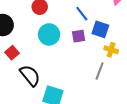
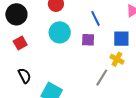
blue square: (100, 29) -> (121, 39), moved, turned -30
black semicircle: (30, 76) -> (24, 76), moved, size x0.7

